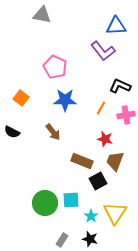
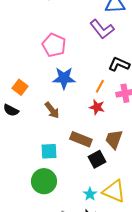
orange square: (21, 98) -> (20, 87), moved
red star: (105, 139) -> (97, 107), moved
cyan square: (71, 200) -> (49, 151), moved
yellow triangle: (115, 213) -> (114, 191), turned -40

